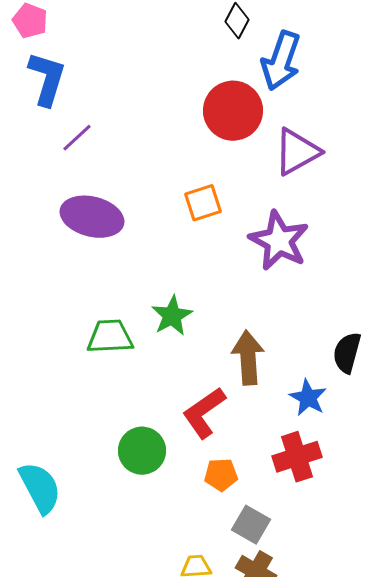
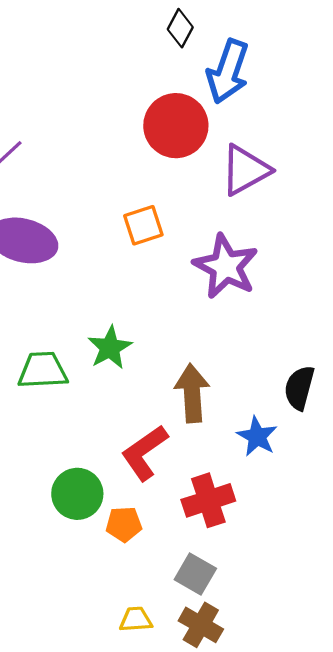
red cross: (297, 457) -> (208, 500), moved
orange pentagon: (221, 475) -> (124, 524), moved

